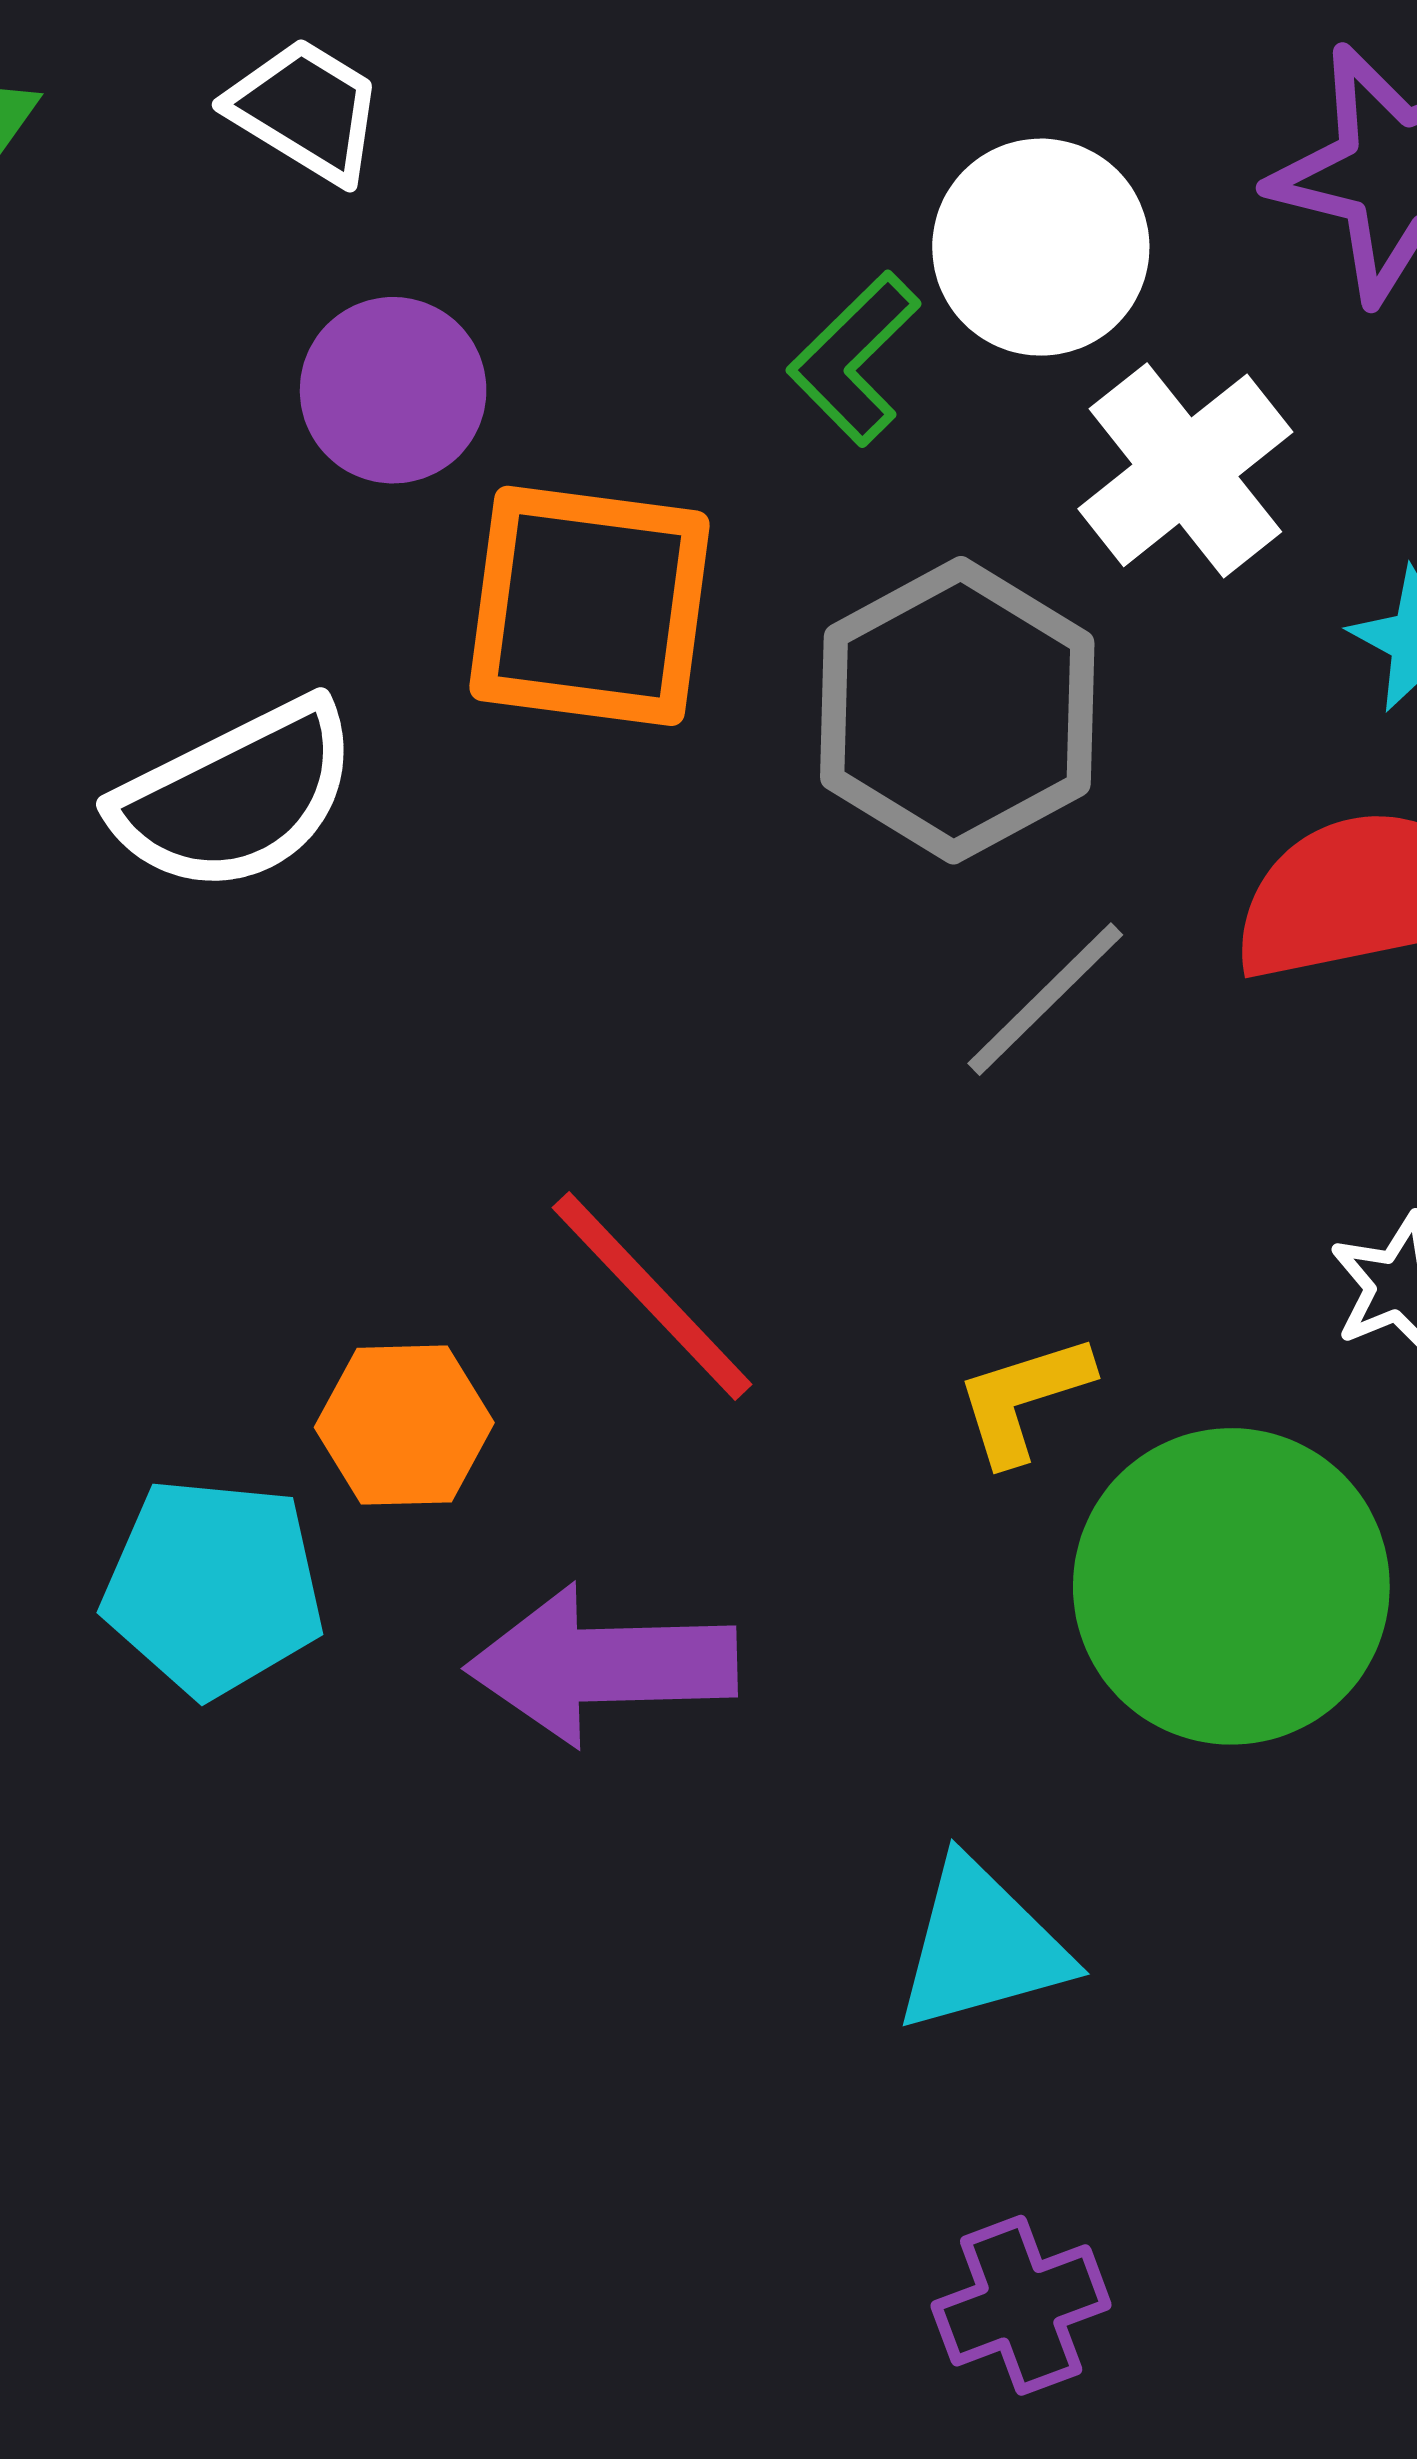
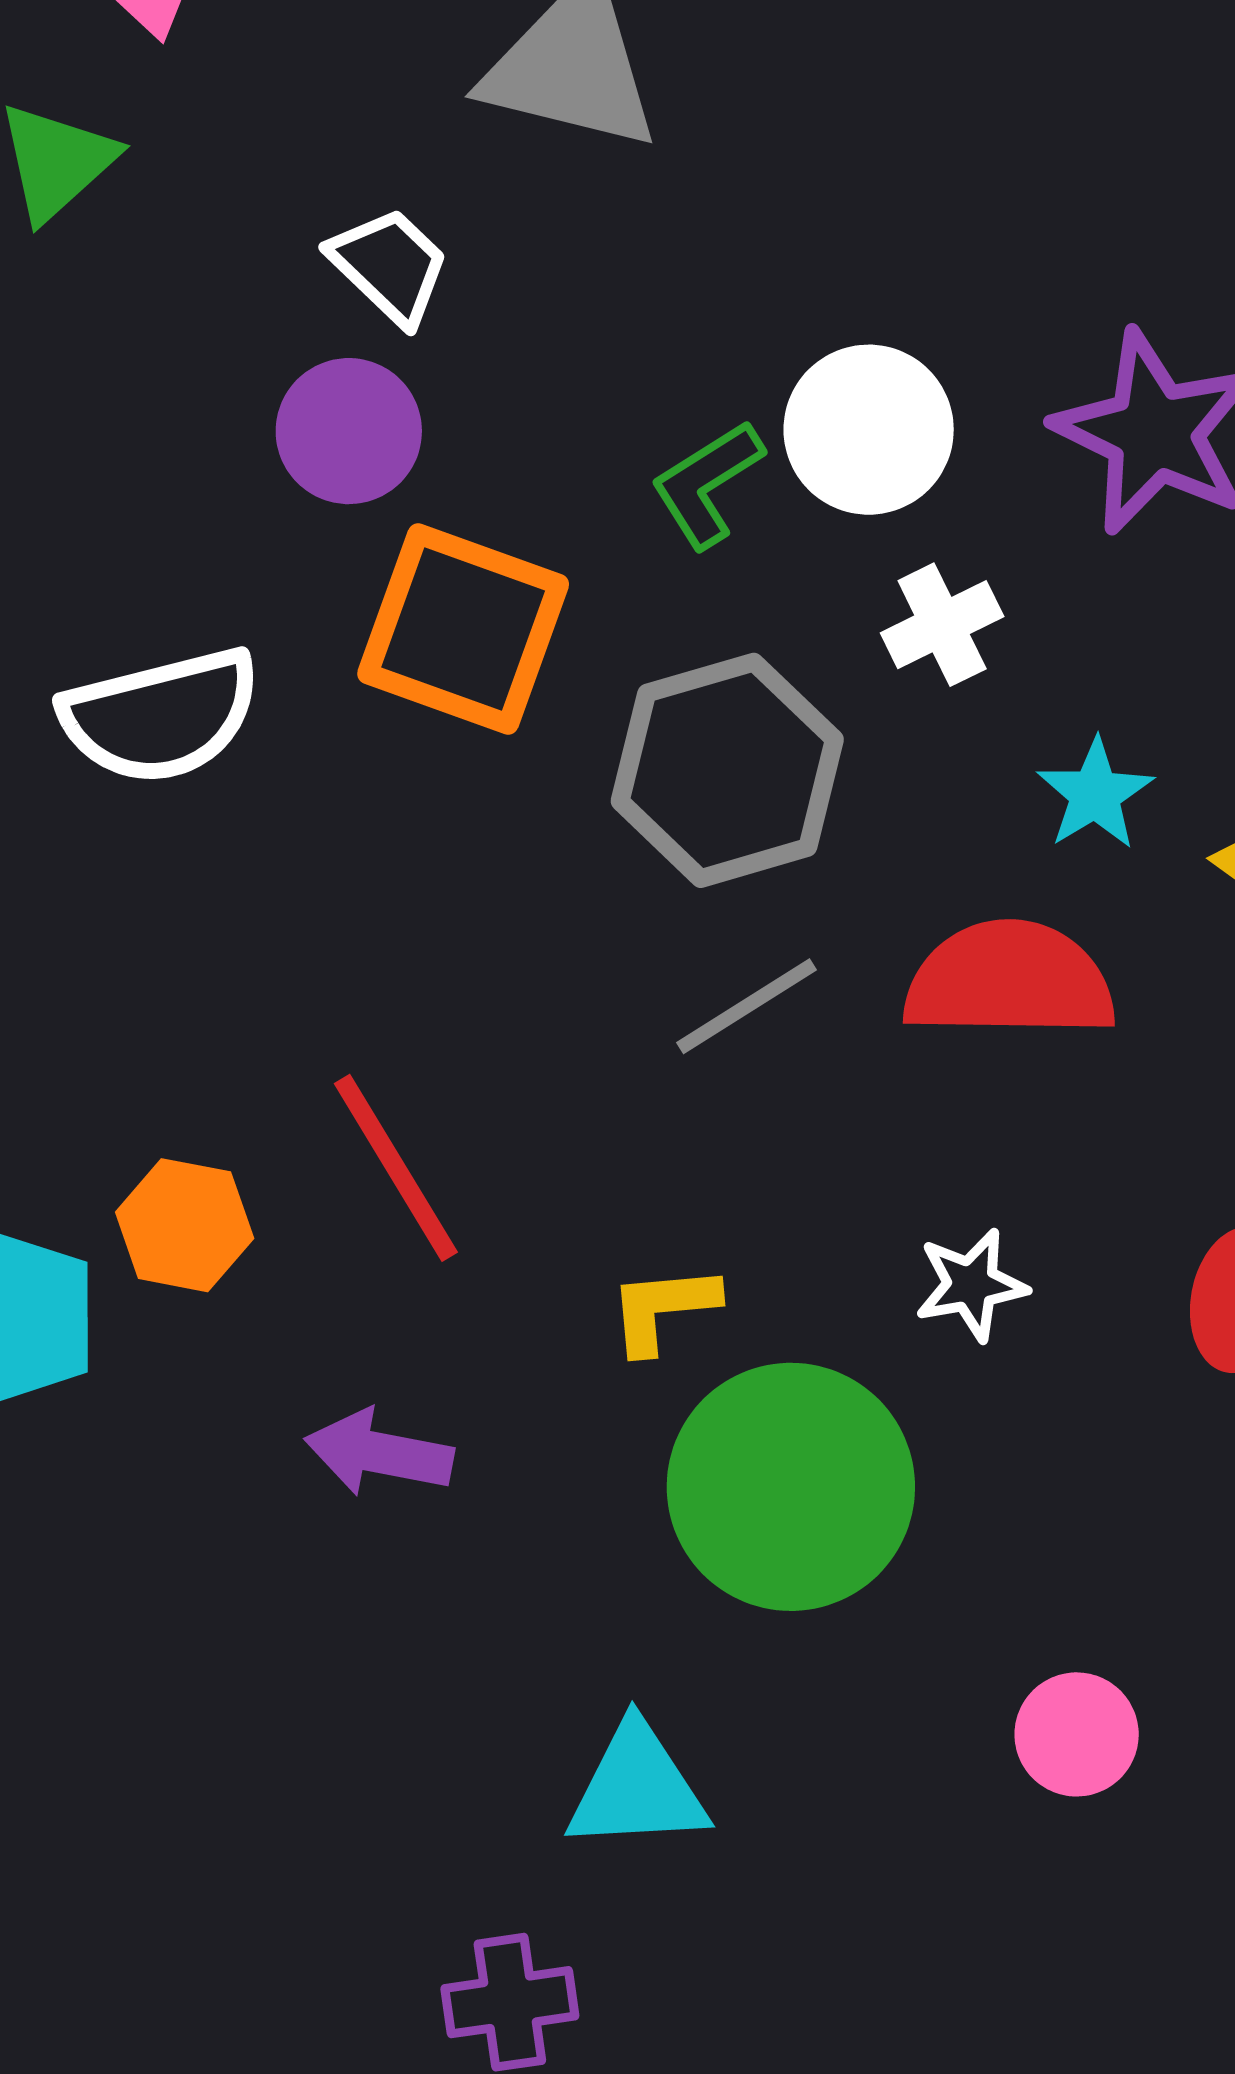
white trapezoid: (306, 110) -> (390, 266), moved
white cross: (1185, 470) -> (942, 625), size x0.7
purple arrow: (602, 1665) -> (379, 1453), moved, size x0.7
cyan triangle: (981, 1946) -> (637, 1788), moved

